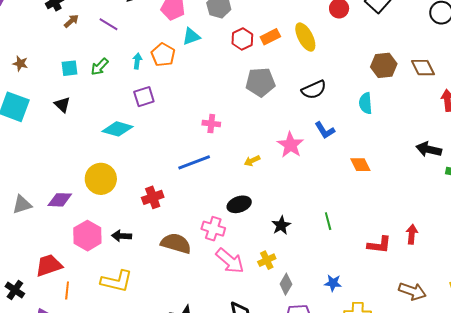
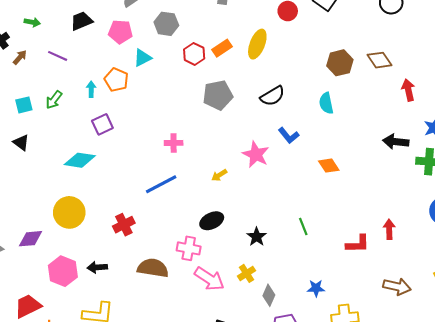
yellow ellipse: (305, 37) -> (257, 44), turned 56

